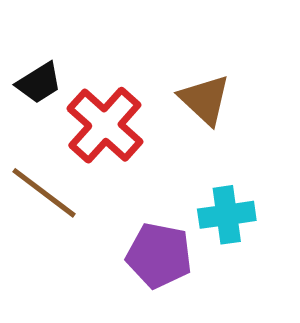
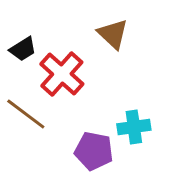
brown triangle: (205, 100) -> (113, 34), moved

